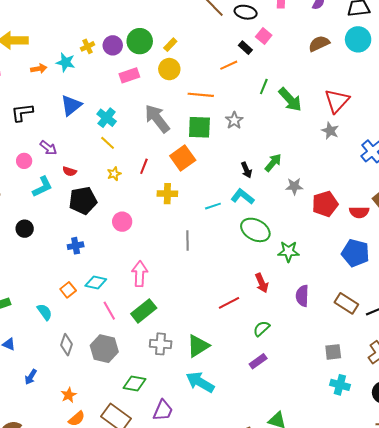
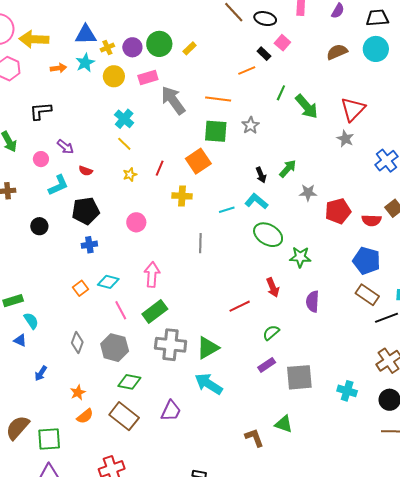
cyan star: (66, 62) -> (85, 63), turned 30
yellow circle: (169, 69) -> (114, 76), moved
blue triangle: (71, 105) -> (86, 35), moved, turned 35
gray arrow: (157, 119) -> (173, 100), moved
black pentagon: (83, 201) -> (86, 211), moved
brown rectangle: (346, 303) -> (367, 295), moved
cyan semicircle: (45, 312) -> (31, 321), moved
gray cross: (161, 344) -> (171, 345), size x1.4
gray square: (333, 352) -> (299, 377), moved, size x1.6
green diamond: (134, 384) -> (129, 382), moved

